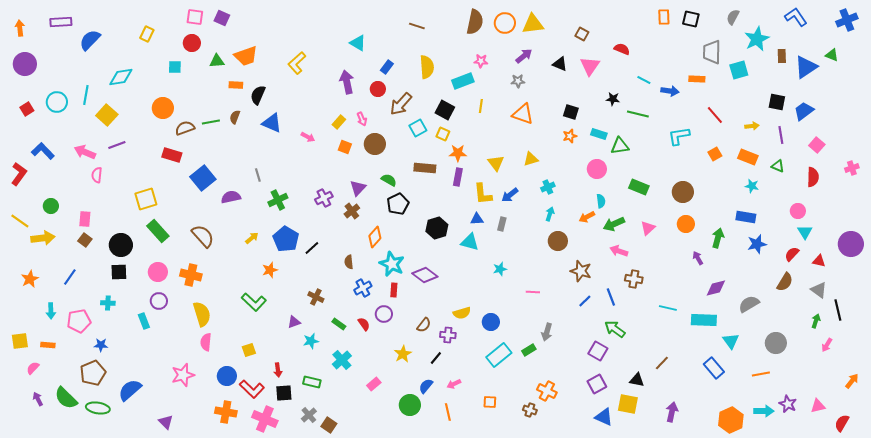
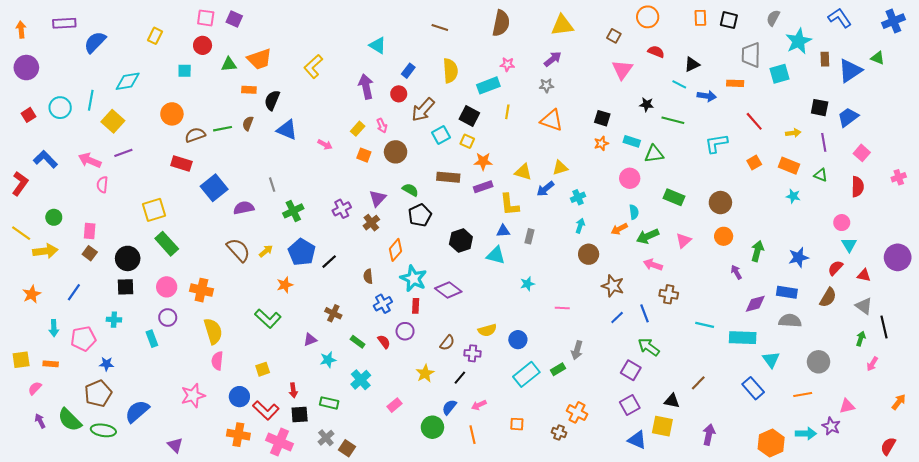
orange circle: (505, 23) -> (648, 17), moved
black triangle: (560, 64) -> (692, 64), moved, turned -49
yellow triangle: (496, 163) -> (523, 172), turned -36
purple rectangle: (458, 177) -> (483, 187), turned 60
blue arrow: (510, 195) -> (545, 189), moved
blue rectangle: (746, 217) -> (787, 292), moved
brown semicircle: (203, 236) -> (238, 250), moved
gray semicircle: (749, 304) -> (790, 321), turned 35
pink triangle: (818, 406) -> (847, 406), moved

